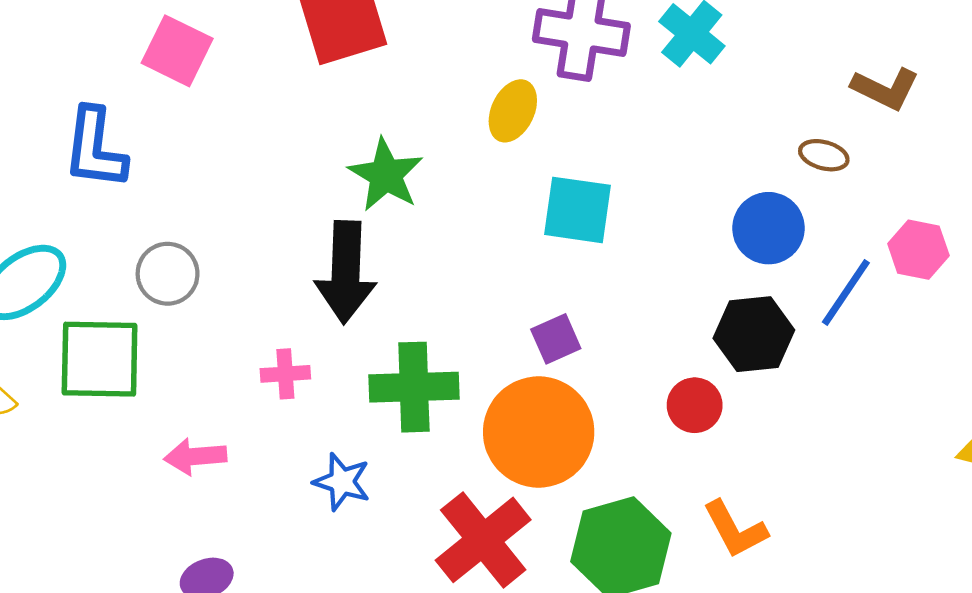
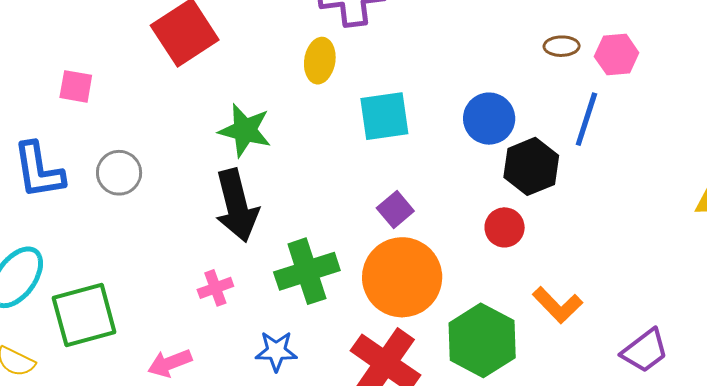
pink square: (177, 51) -> (76, 86), size x0.7
brown ellipse: (824, 155) -> (562, 46), moved
blue circle: (768, 228) -> (489, 119), moved
pink hexagon: (918, 250) -> (617, 55), moved
gray circle: (168, 274) -> (119, 173), moved

